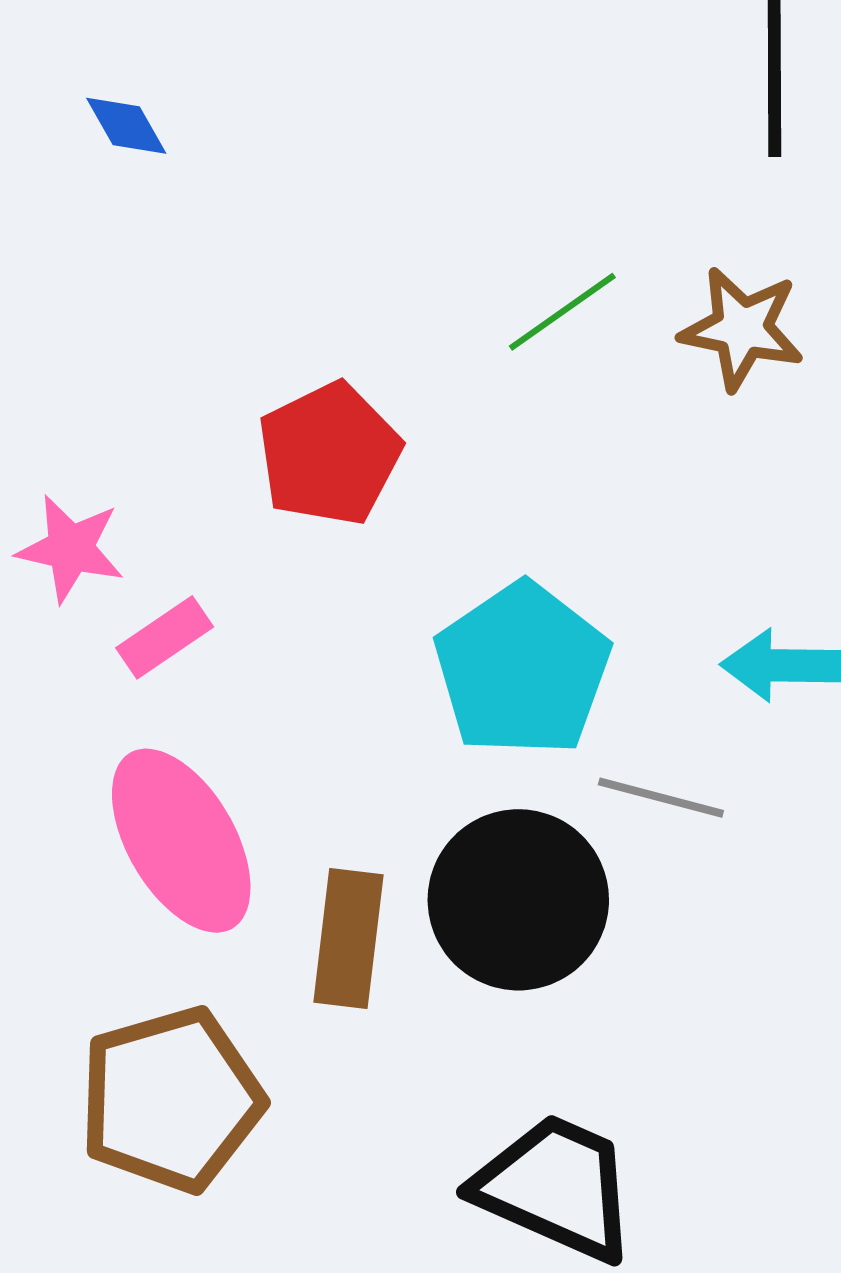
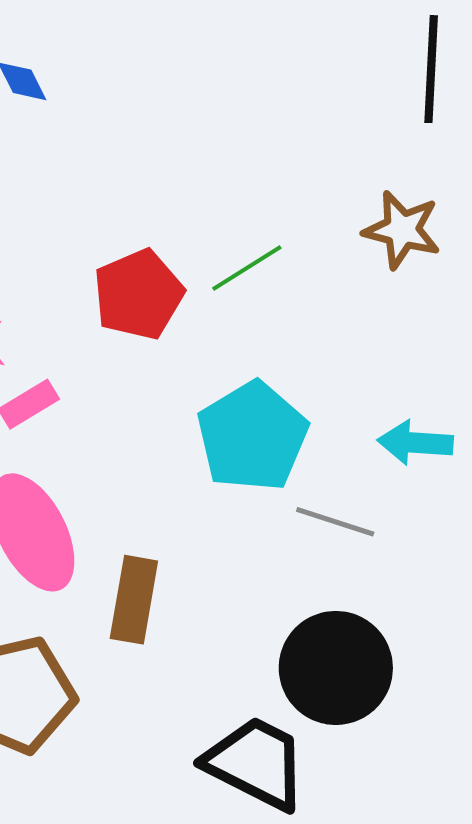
green line: (562, 312) -> (247, 268), moved
black circle: (518, 900) -> (336, 668), moved

